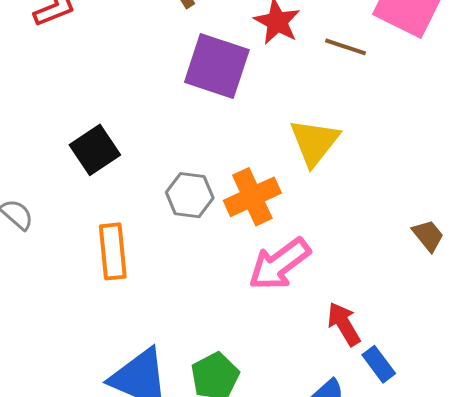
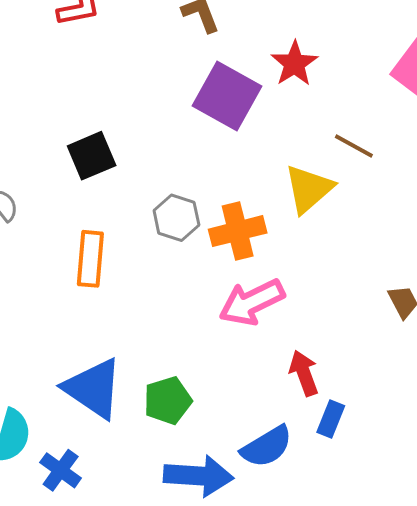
brown line: (346, 47) -> (354, 146), moved
blue rectangle: (379, 364) -> (331, 419), turned 48

